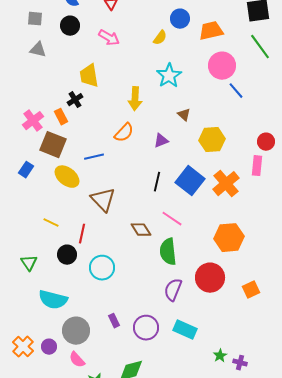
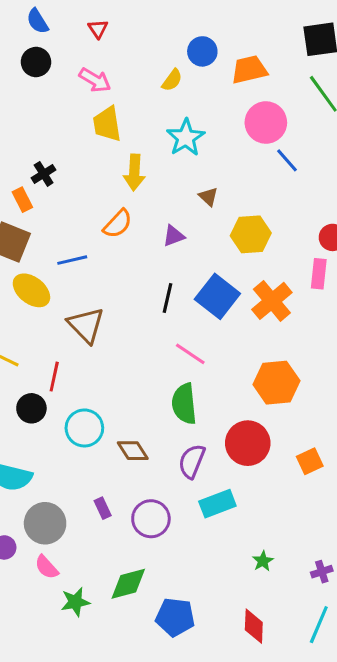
yellow trapezoid: (89, 76) -> (107, 124), moved
brown diamond: (141, 230) -> (133, 451), moved
cyan rectangle: (185, 330) -> (217, 504), moved, turned -45
purple cross: (240, 363) -> (322, 572), moved, turned -32

